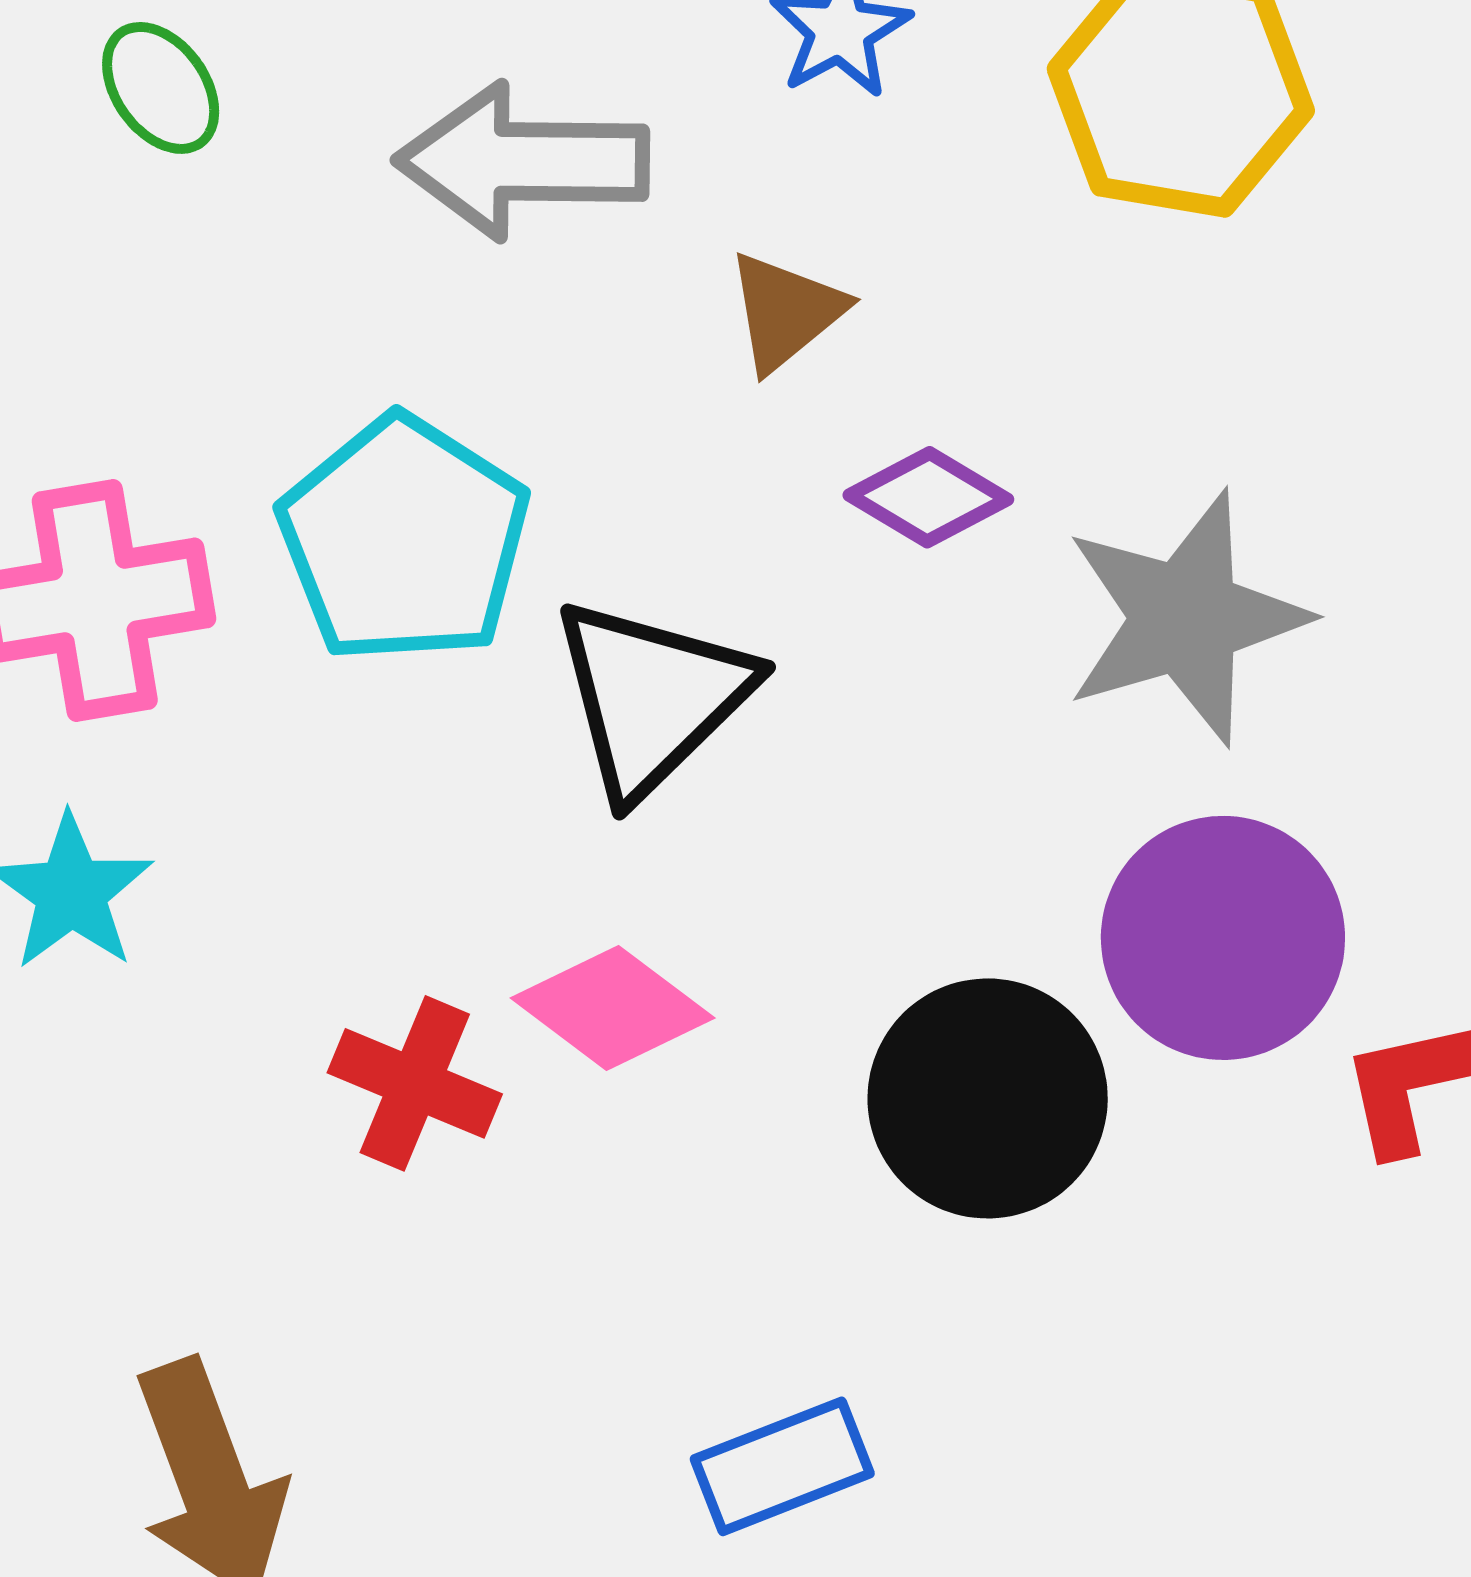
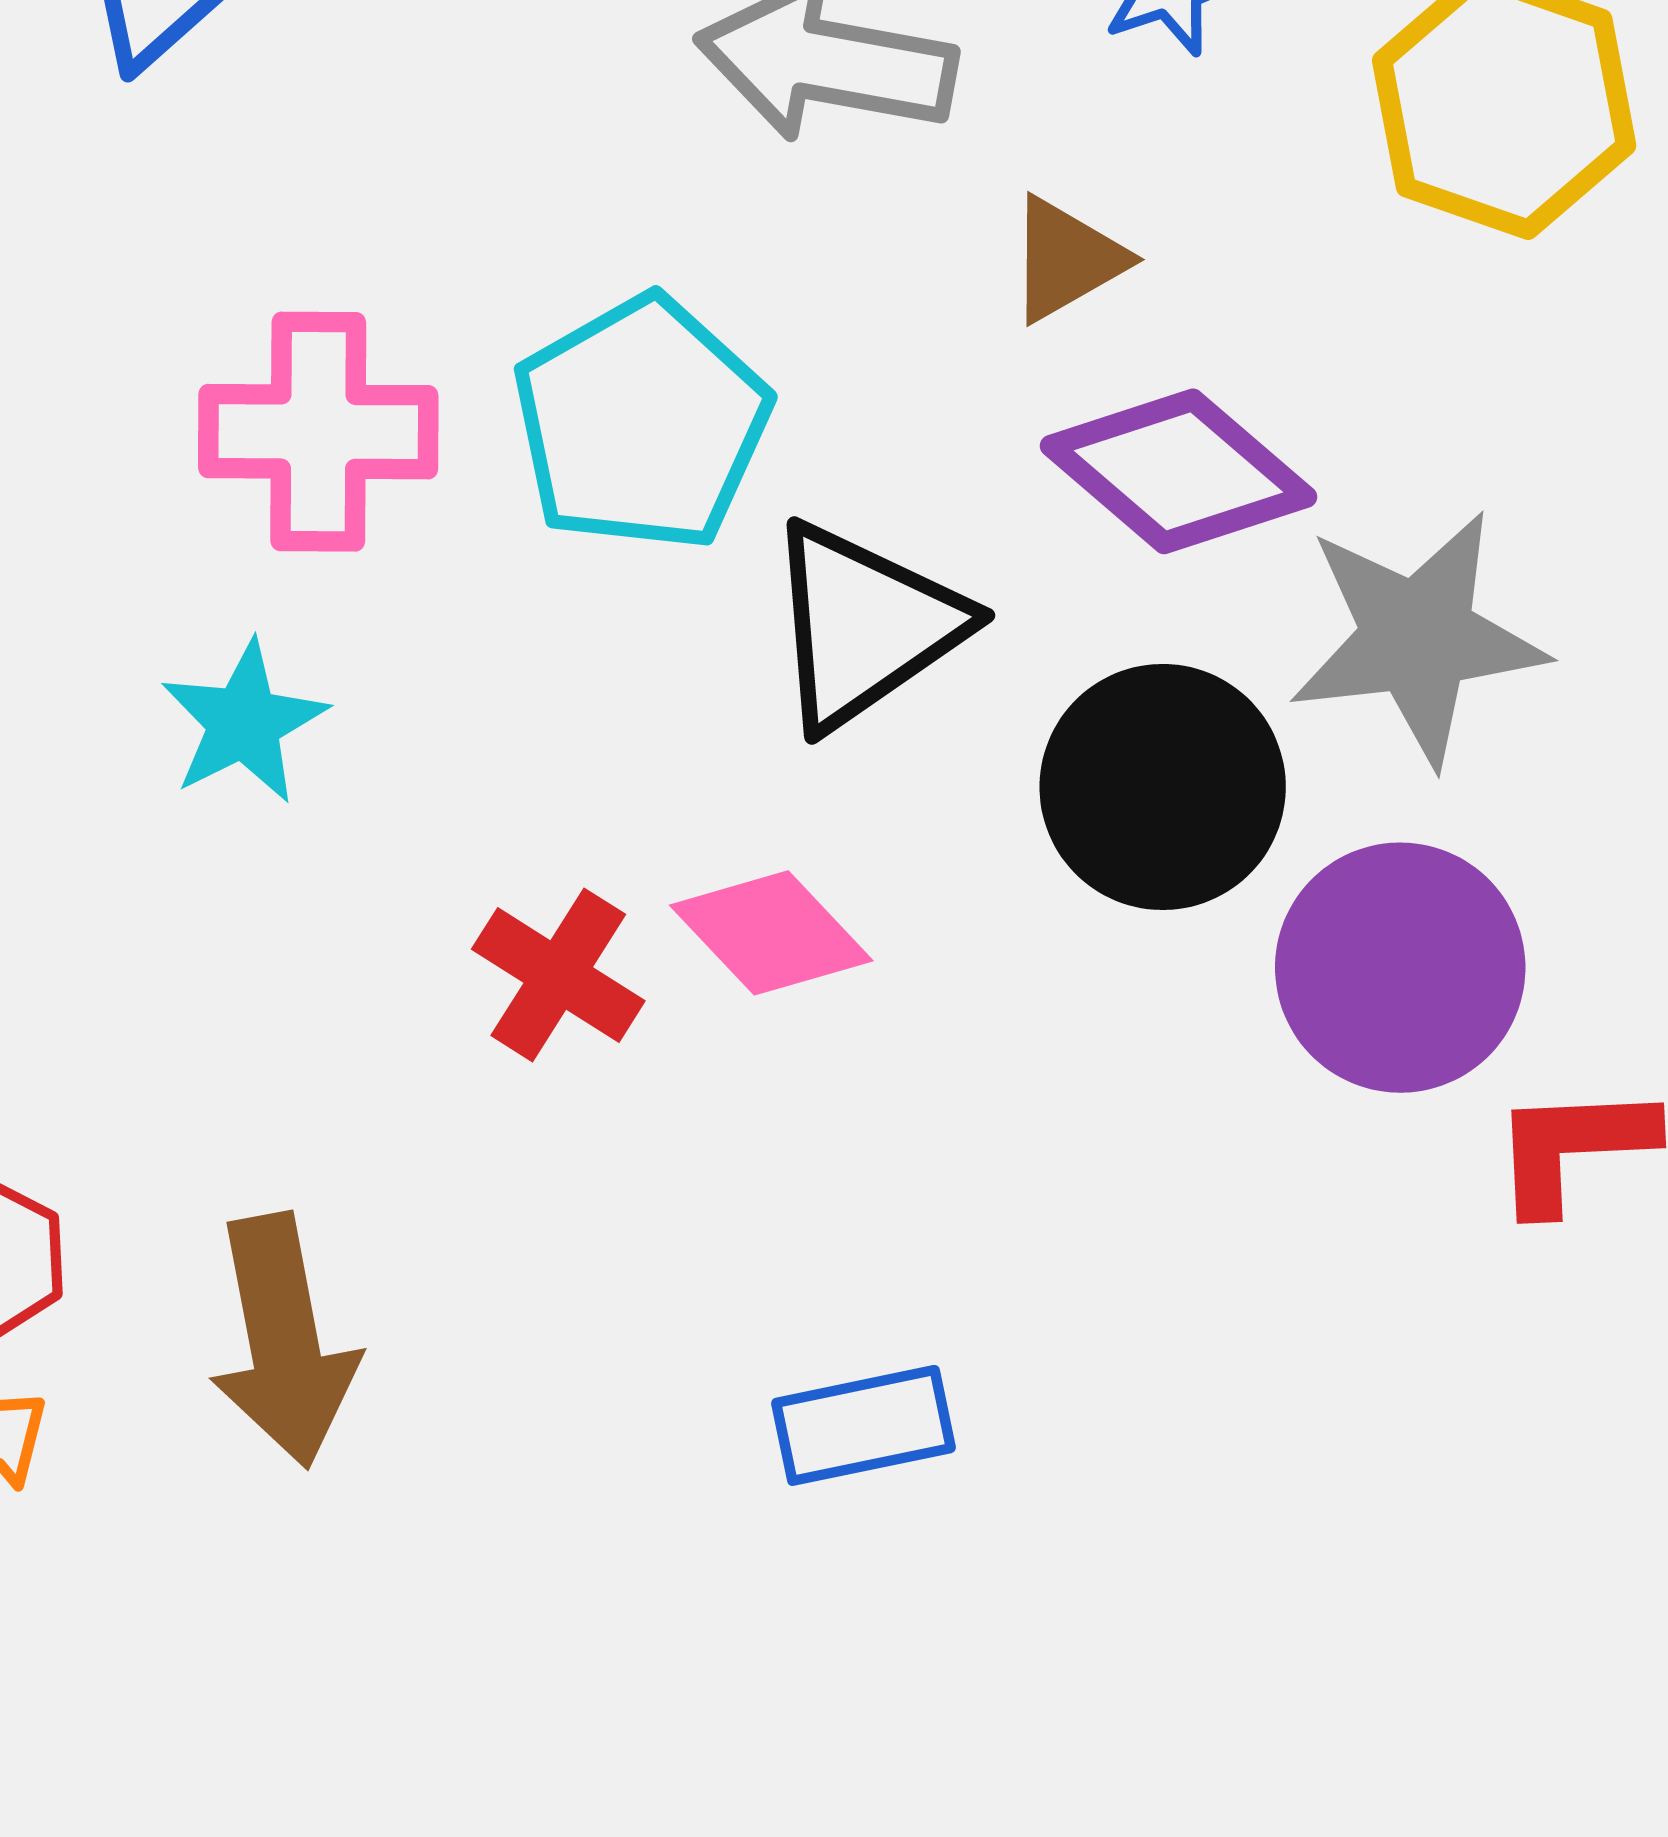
purple diamond: (928, 497) -> (1179, 471), size x1.6
black circle: (988, 1098) -> (1163, 787), moved

